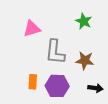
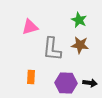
brown star: (85, 60) -> (80, 45), moved
purple hexagon: (57, 86) -> (66, 83), moved

